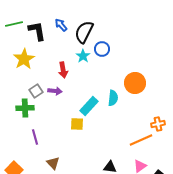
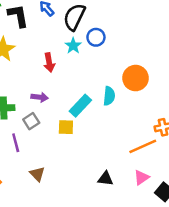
gray square: (36, 91) -> (31, 121), moved
purple arrow: (55, 91) -> (40, 97), moved

